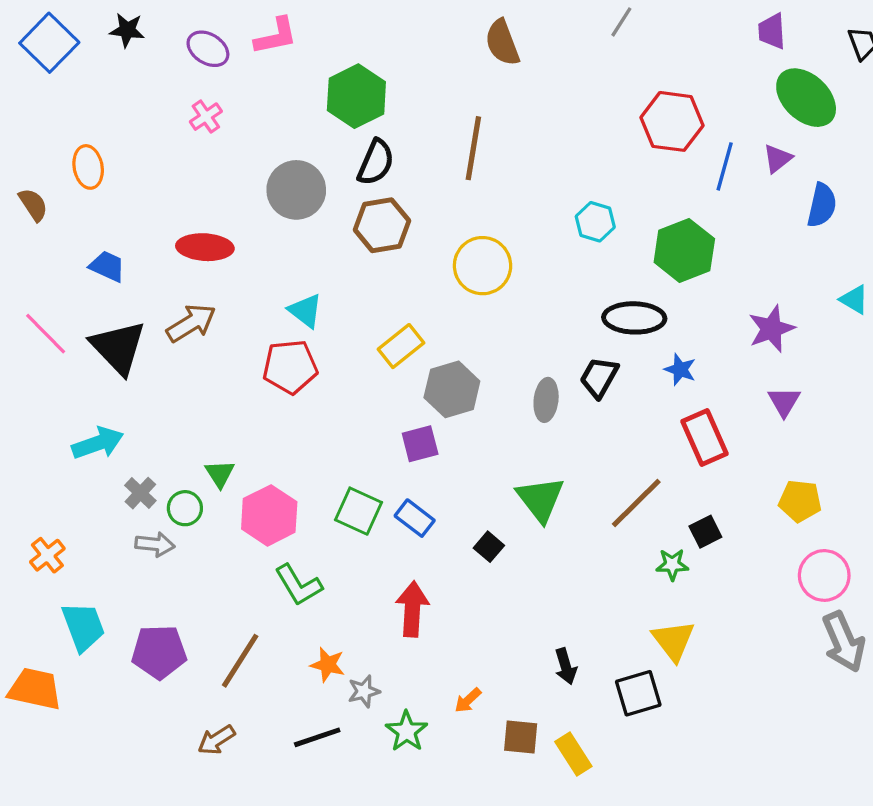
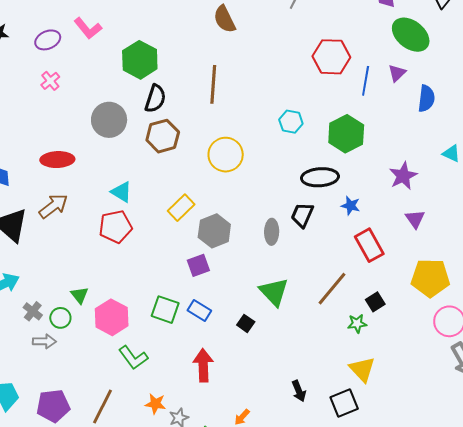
pink L-shape: (276, 36) -> (88, 28), turned 68
purple ellipse: (208, 49) -> (48, 40), turned -50
yellow pentagon: (800, 501) -> (430, 278), size x1.5

